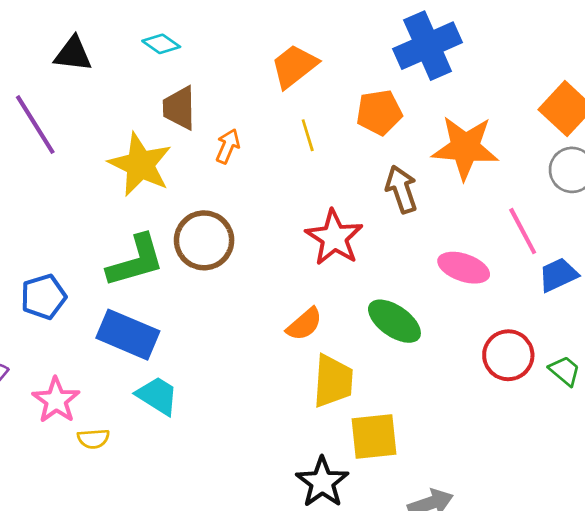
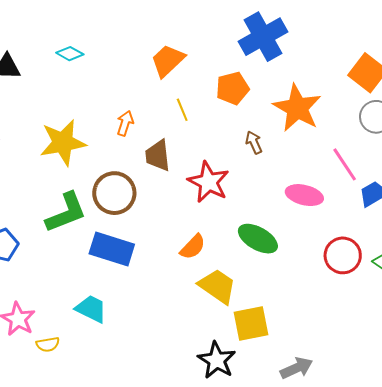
brown trapezoid: (179, 108) -> (158, 156), moved
orange star: (465, 148) -> (297, 108), turned 30
yellow star: (140, 165) -> (63, 143), turned -30
brown arrow: (401, 189) -> (254, 143), size x0.7
blue rectangle: (128, 335) -> (112, 249), moved
yellow trapezoid: (333, 381) -> (217, 286), turned -54

